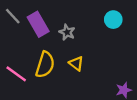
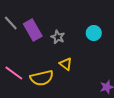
cyan circle: (113, 20) -> (94, 33), moved
yellow semicircle: (45, 65) -> (42, 78), moved, turned 60

